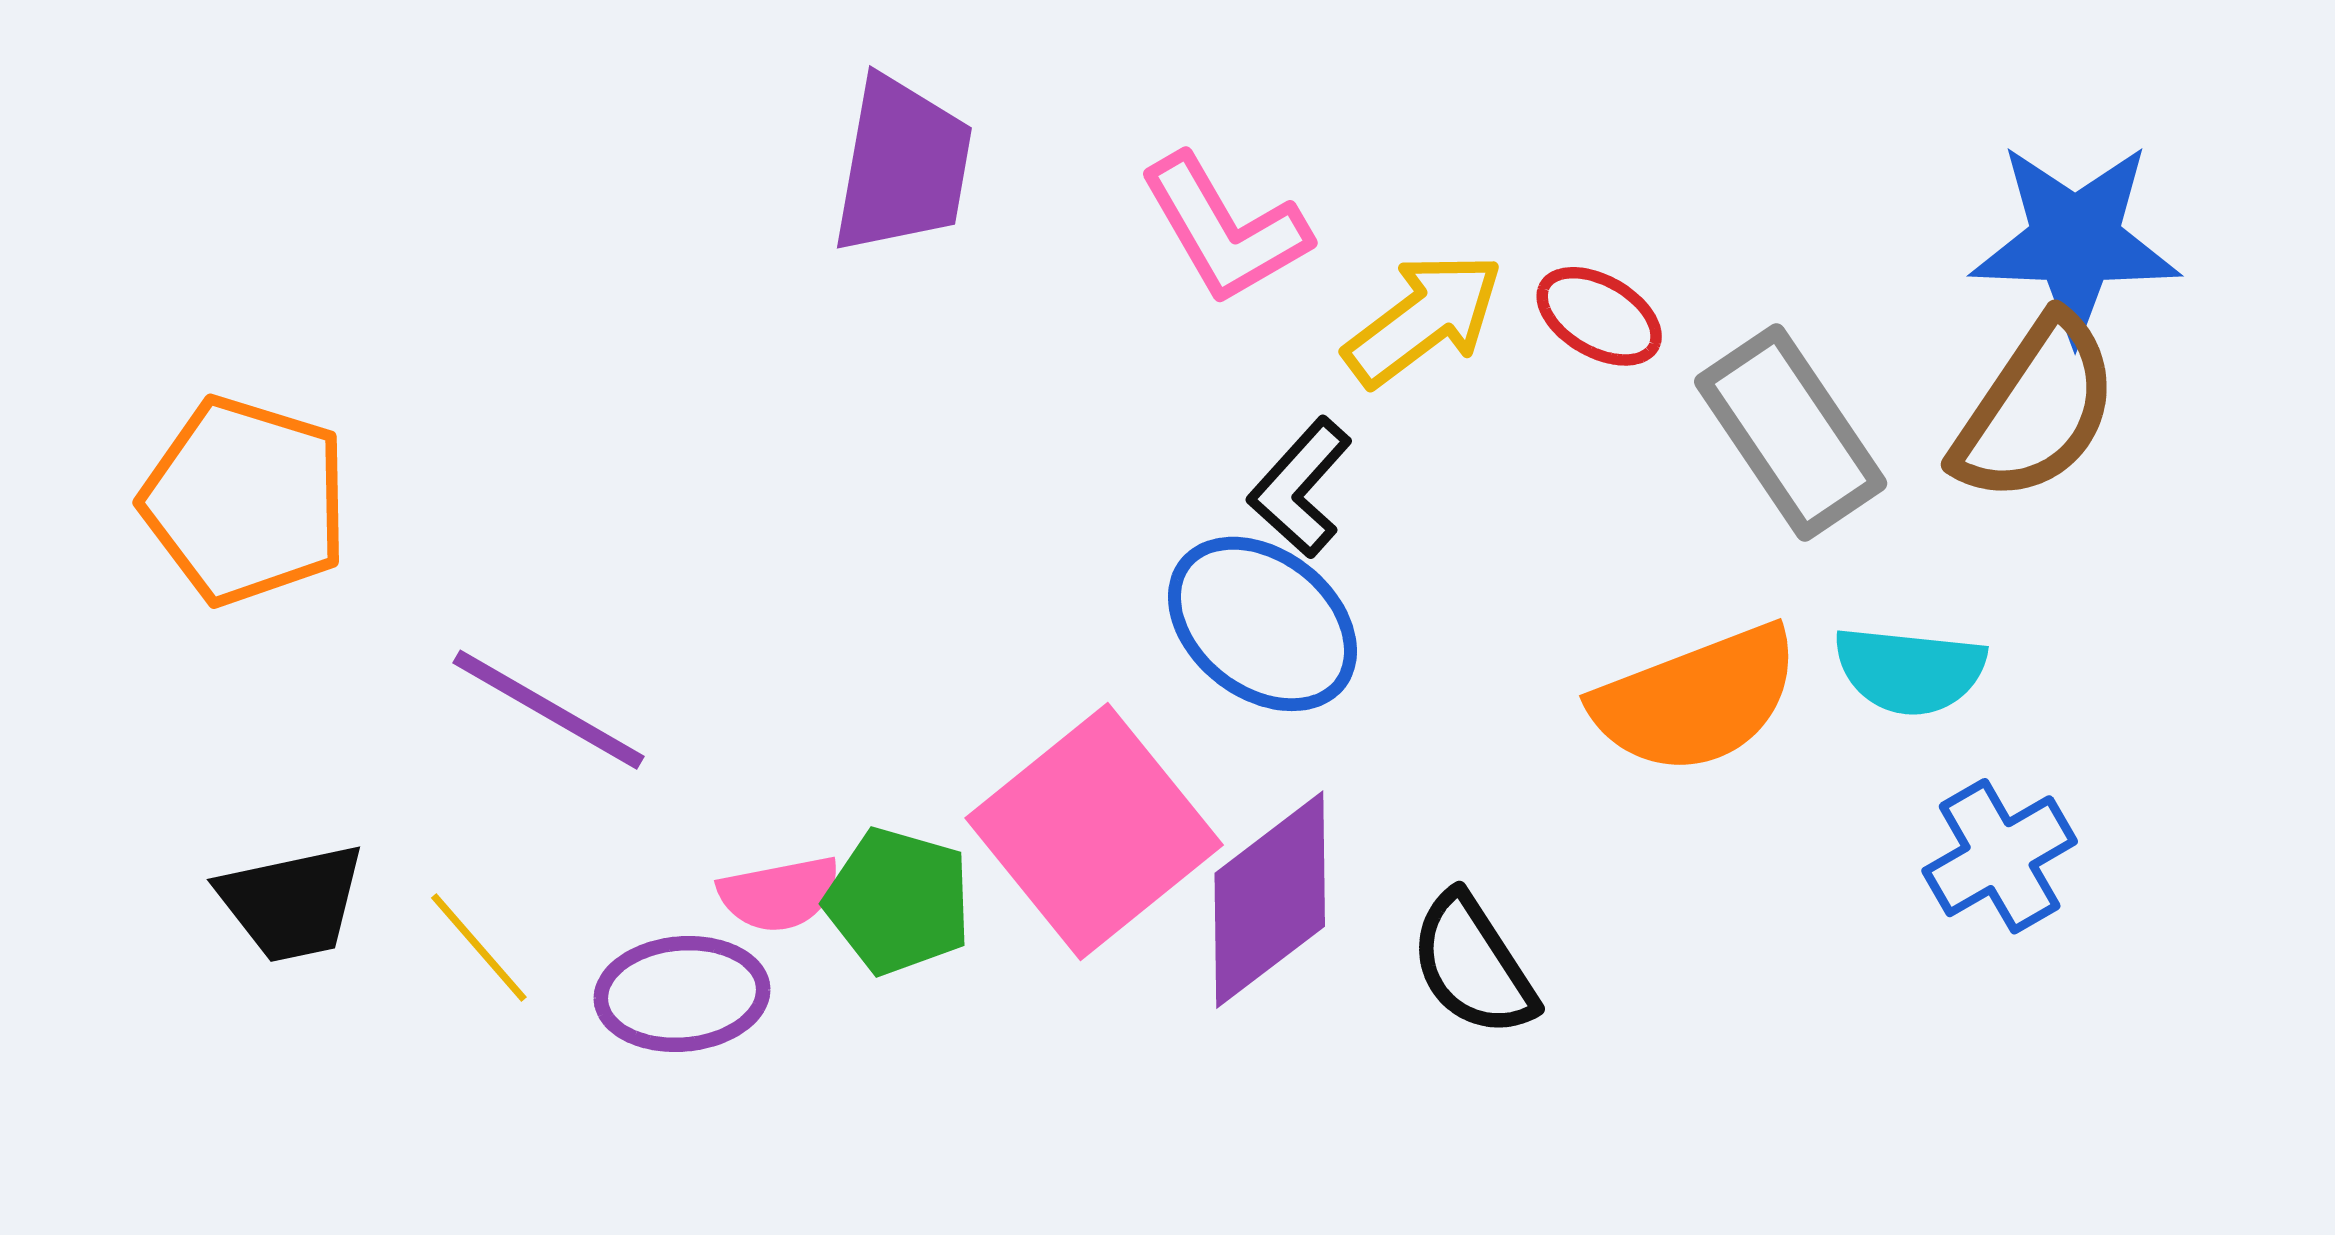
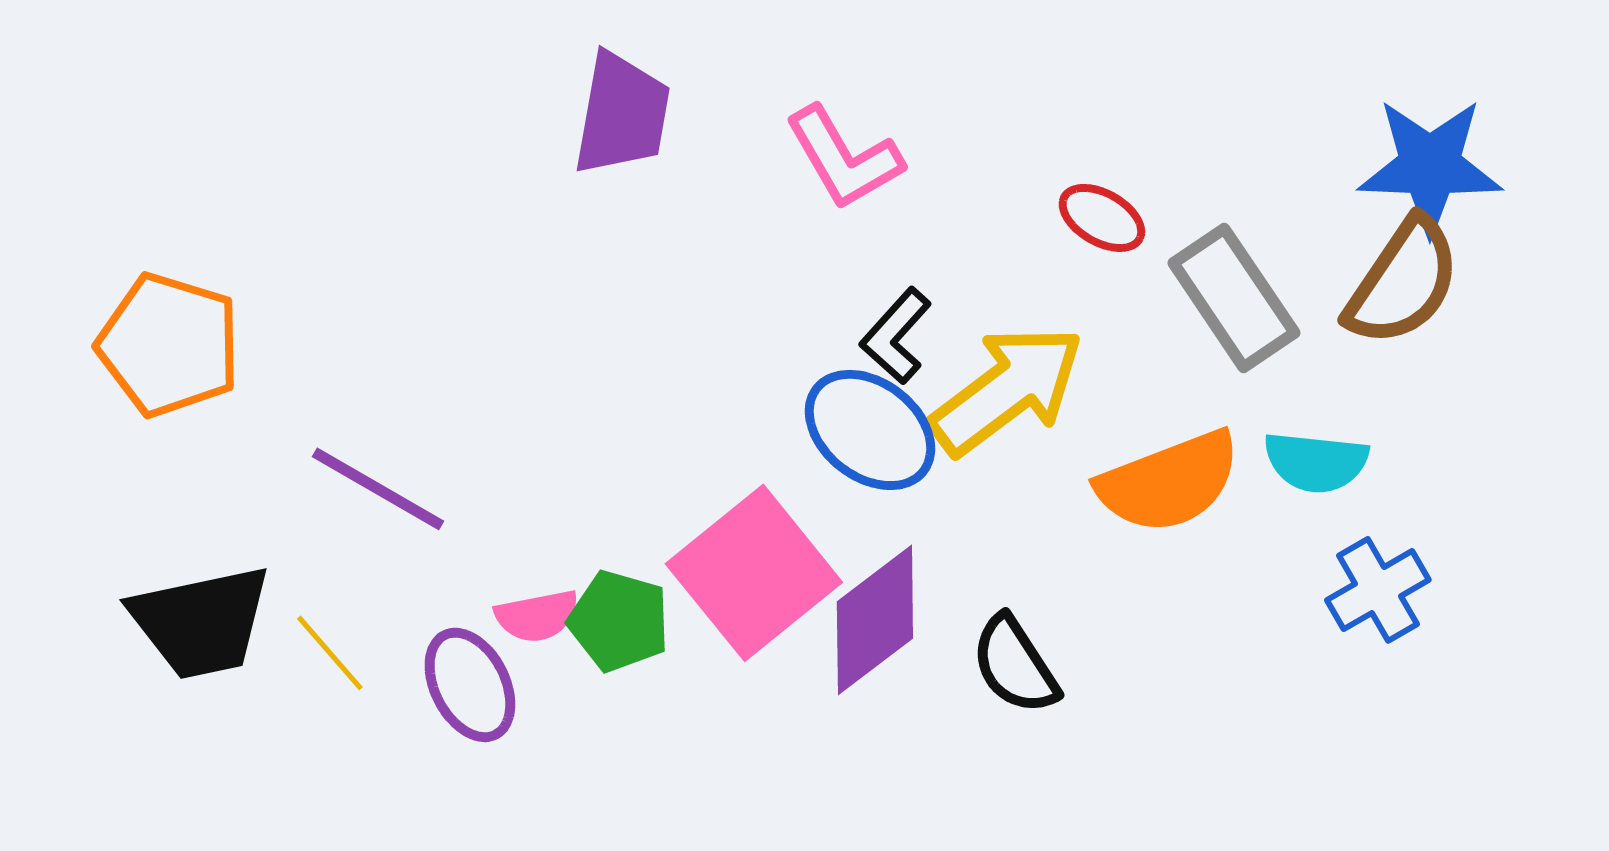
yellow arrow: (1424, 319) -> (1007, 390), moved, size x1.4
black trapezoid: (292, 903) -> (201, 622), size x1.4
purple ellipse: (682, 994) -> (470, 685), turned 68

